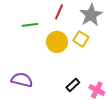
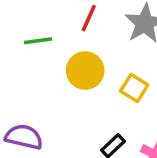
yellow square: (81, 39) -> (134, 88), moved

